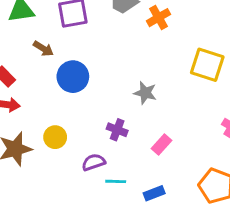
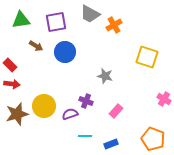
blue circle: (73, 77) -> (65, 52), moved
yellow circle: (55, 137) -> (44, 106), size x1.5
purple semicircle: (94, 162) -> (70, 114), moved

